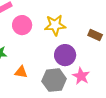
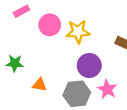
pink circle: (22, 25) -> (50, 25), moved

